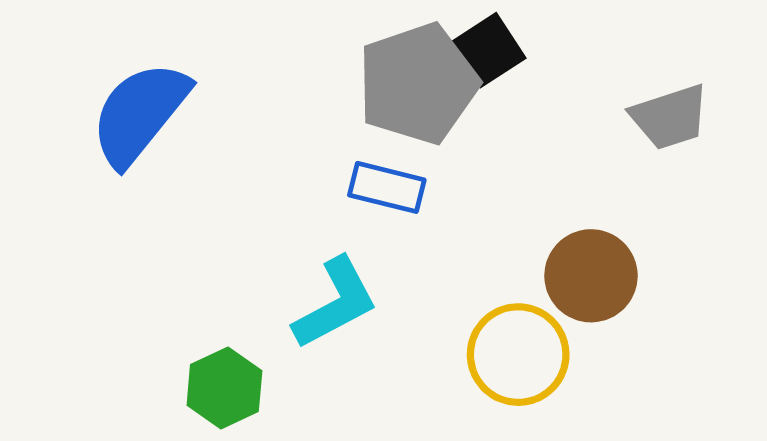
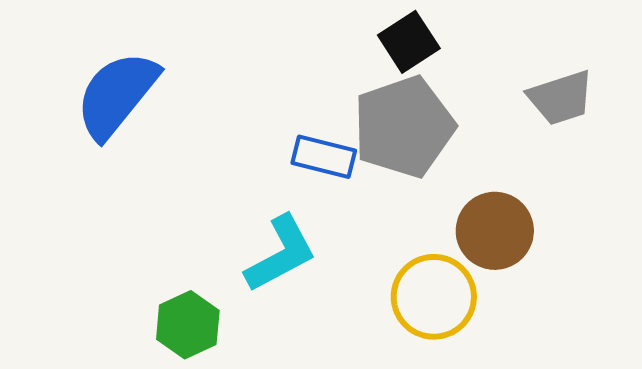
gray pentagon: (418, 84) -> (404, 127), moved

